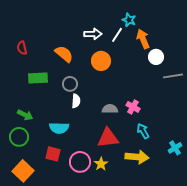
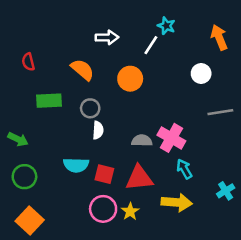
white arrow: (93, 34) -> (107, 37), moved
orange arrow: (143, 39) -> (219, 37), moved
gray line: (173, 76) -> (220, 112), moved
pink cross: (133, 107) -> (171, 138), size x1.5
green arrow: (25, 115) -> (18, 139), moved
red square: (53, 154) -> (104, 174), moved

